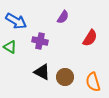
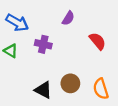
red semicircle: (90, 38) -> (98, 41), turned -72
black triangle: (42, 72) -> (43, 90), moved

